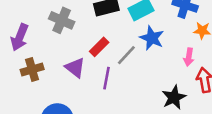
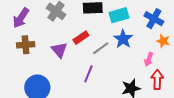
purple line: (106, 78) -> (88, 74), moved

